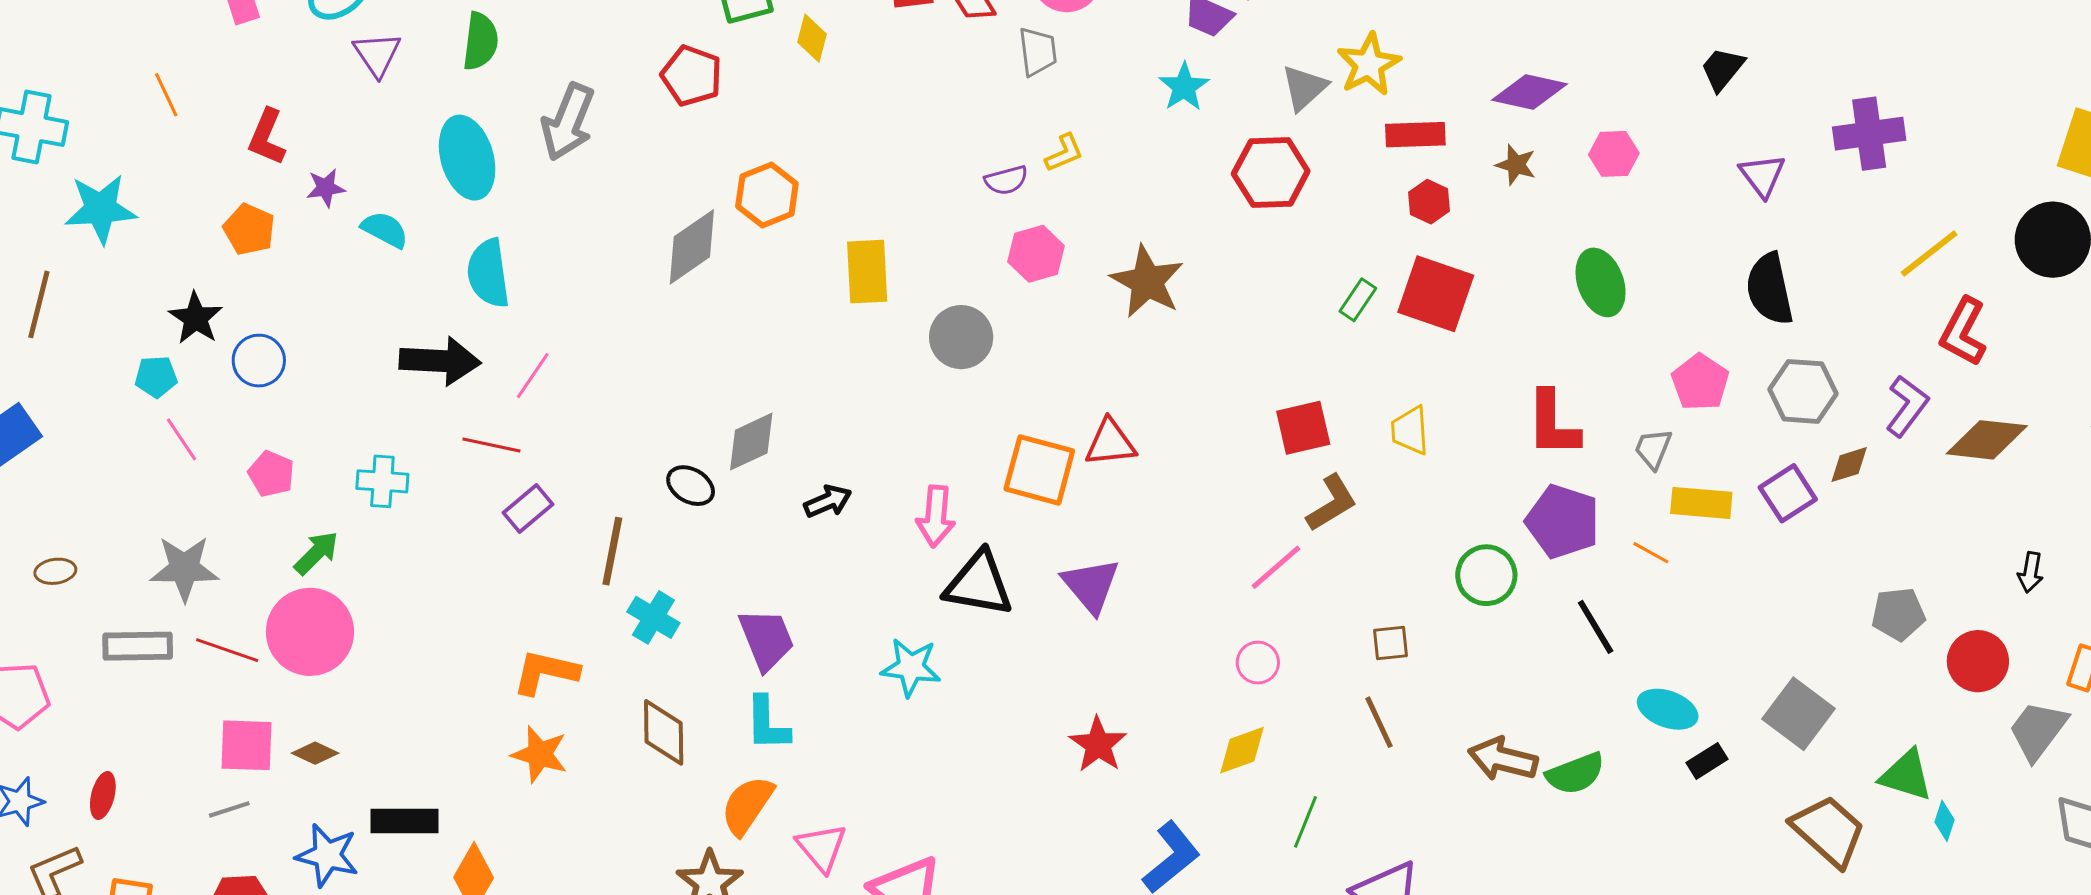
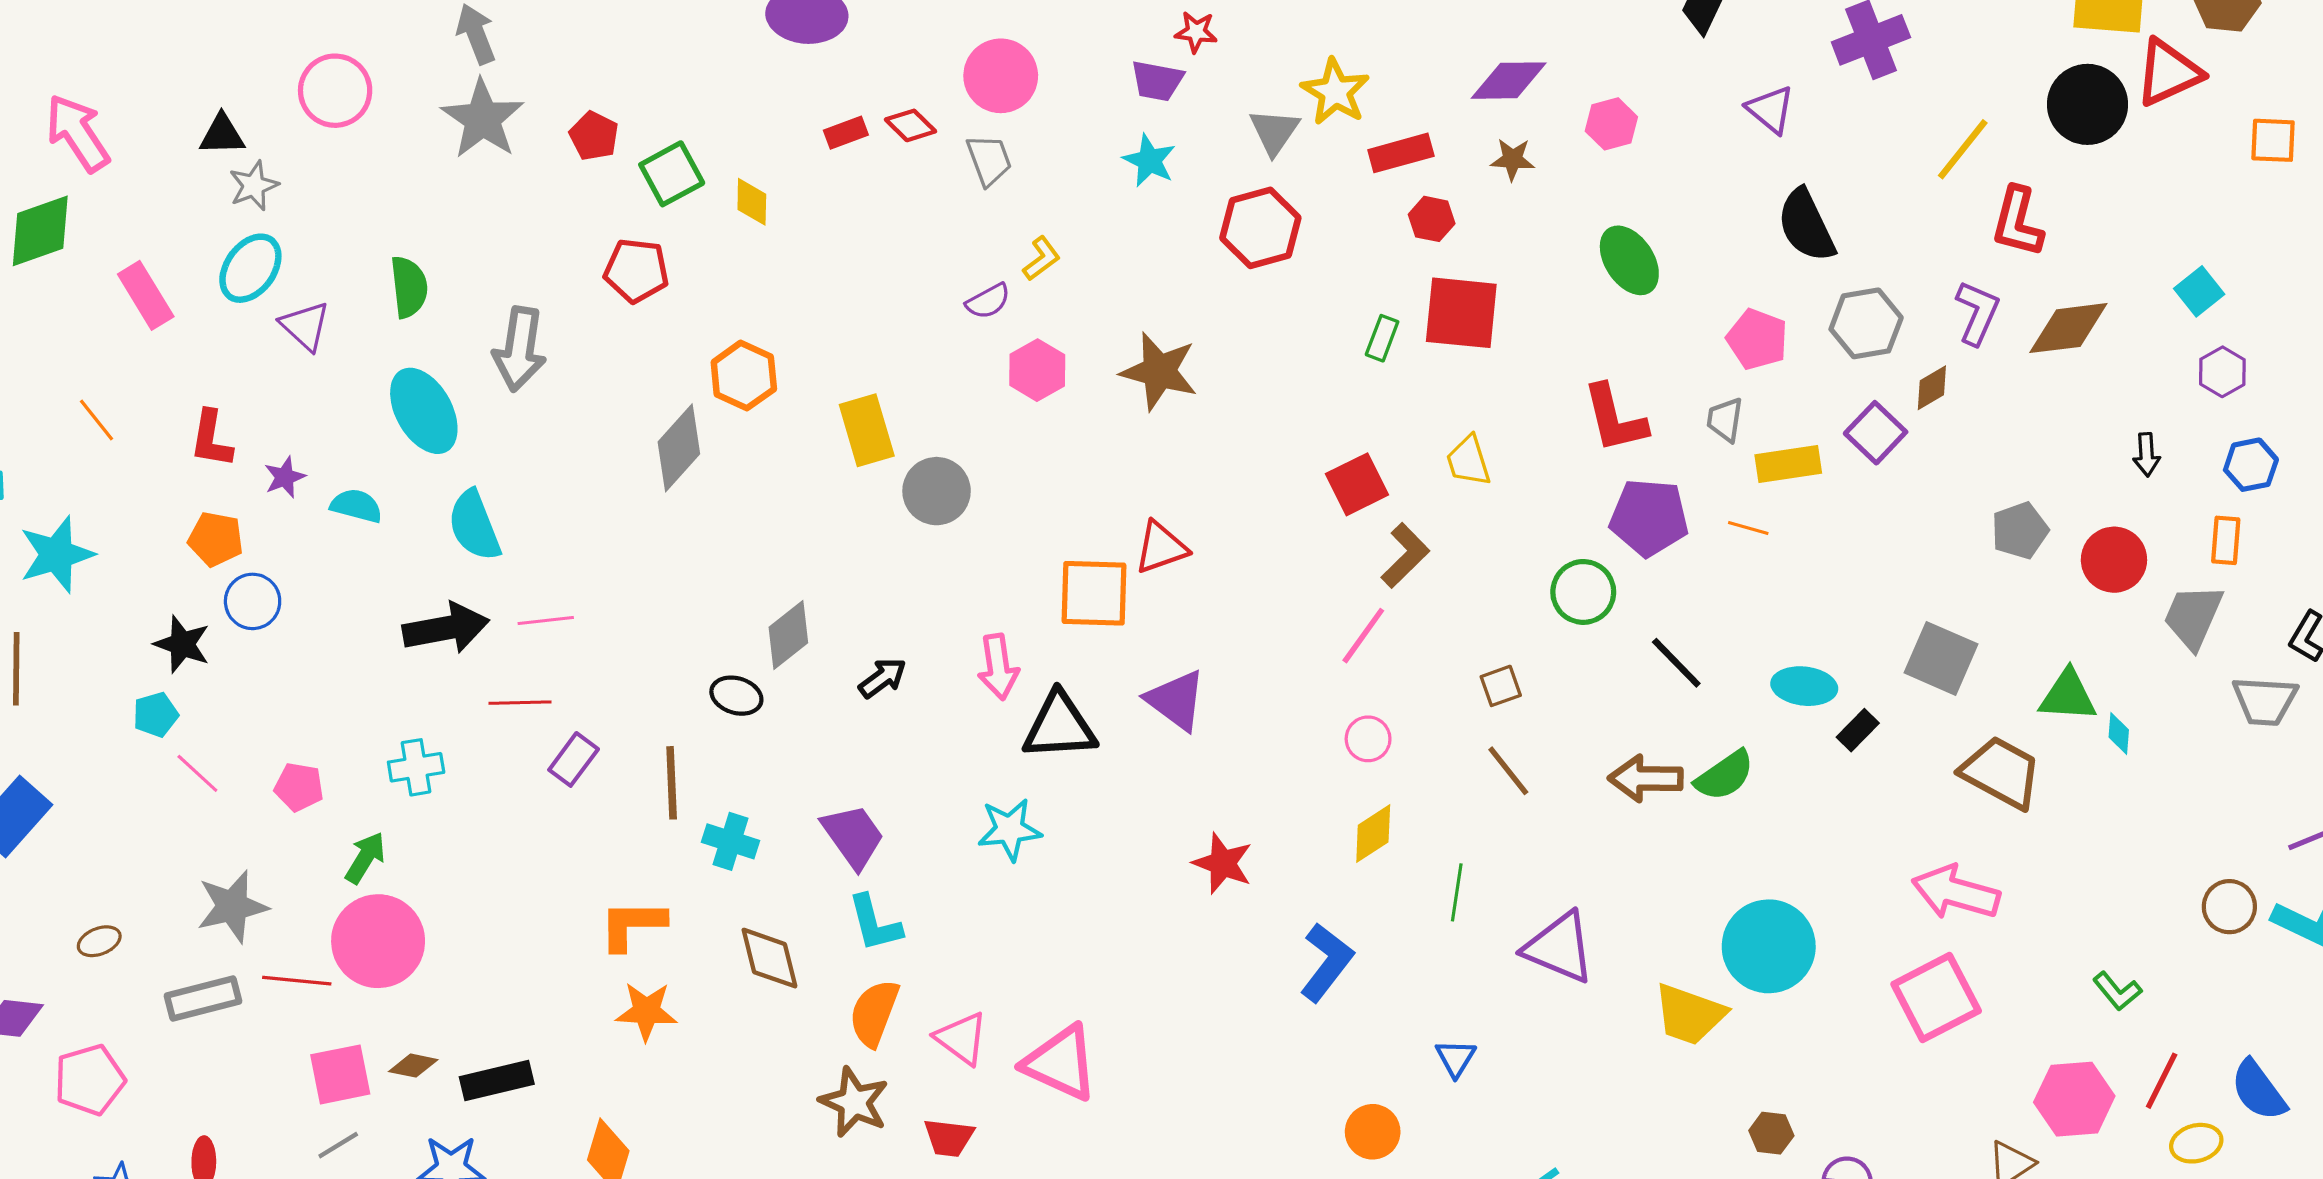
gray circle: (961, 337) -> (937, 491), moved
blue circle: (259, 361) -> (253, 601), moved
pink line: (533, 376) -> (546, 621), turned 63
black line: (1596, 627) -> (1676, 663), moved
black rectangle: (405, 821) -> (497, 1081), moved

